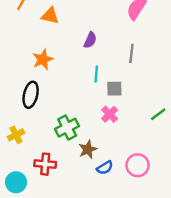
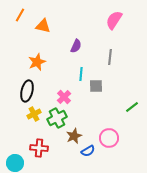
pink cross: (110, 114) -> (64, 97), moved
yellow cross: (16, 135) -> (34, 114), moved
pink circle: (138, 165) -> (109, 138), moved

